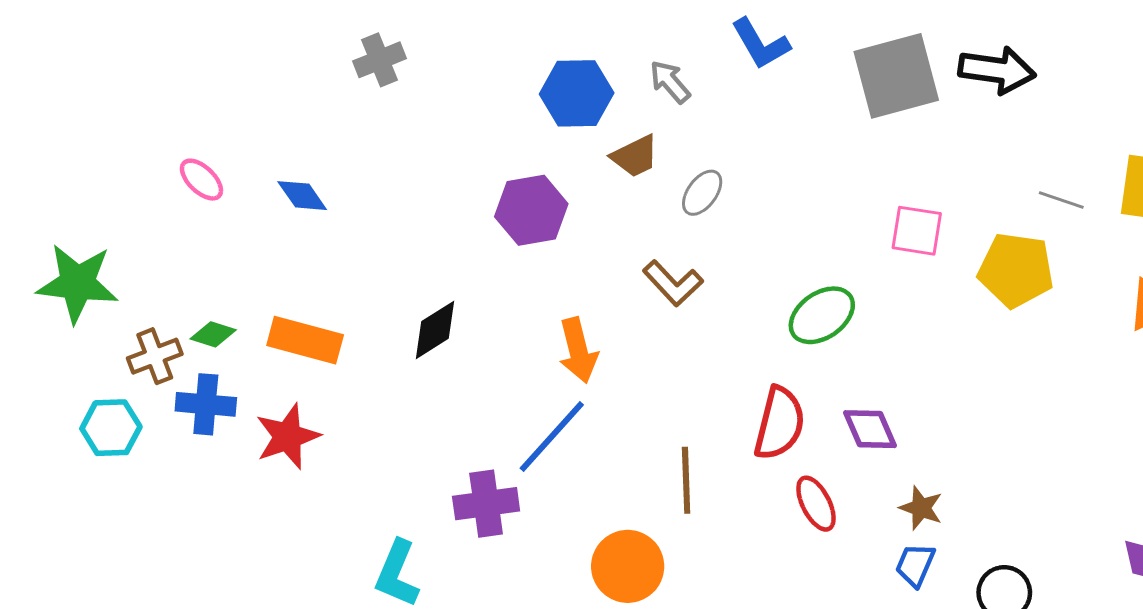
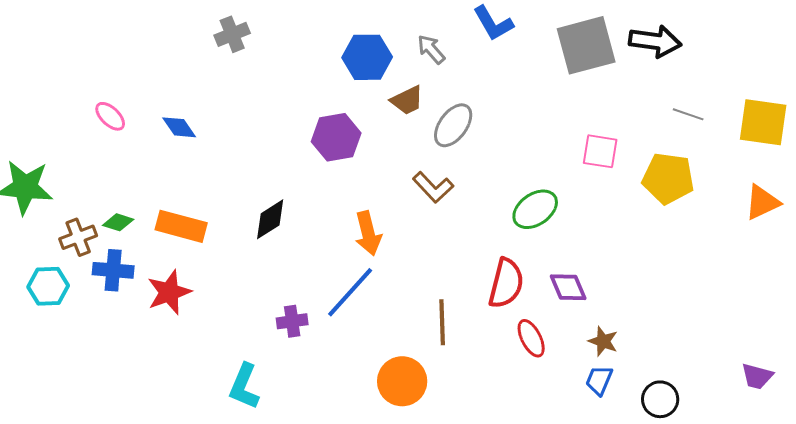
gray ellipse: (702, 193) -> (453, 125), size x1.4
gray line: (1061, 200) -> (688, 114), moved
purple cross: (486, 504) -> (292, 321), moved, size x0.7

